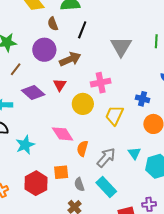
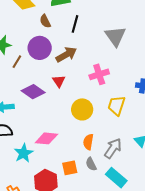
brown line: (16, 69) -> (17, 62), moved
yellow circle: (83, 104) -> (82, 109), moved
pink diamond: (63, 134) -> (46, 138), moved, turned -45
cyan star: (25, 145) -> (24, 153), moved
gray semicircle: (79, 184) -> (91, 164), moved

